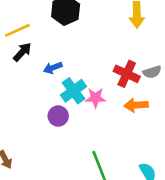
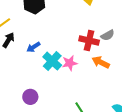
orange arrow: (136, 105) -> (101, 62), turned 42
purple circle: (58, 116) -> (30, 97), moved

